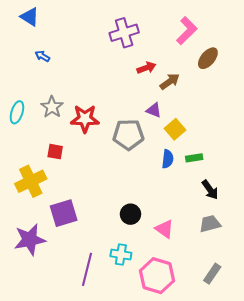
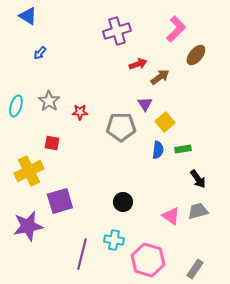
blue arrow: (42, 56) -> (40, 53), turned -80
purple triangle: (154, 110) -> (145, 104), turned 35
red star: (85, 119) -> (80, 112), size x0.6
pink triangle: (164, 229) -> (171, 216), moved
gray rectangle: (212, 274) -> (195, 269), moved

